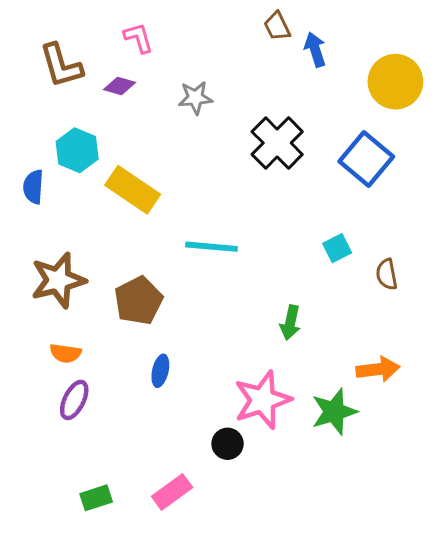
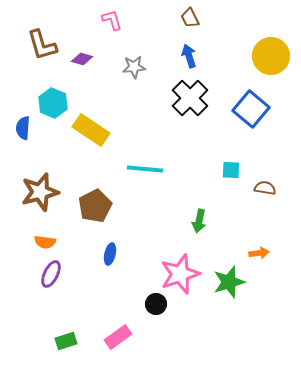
pink L-shape: (138, 38) -> (112, 20), moved
blue arrow: (315, 50) -> (189, 56), moved
cyan square: (337, 248) -> (231, 170), turned 30
brown semicircle: (387, 274) -> (265, 188), turned 110
orange arrow: (378, 369) -> (259, 253), size x0.7

